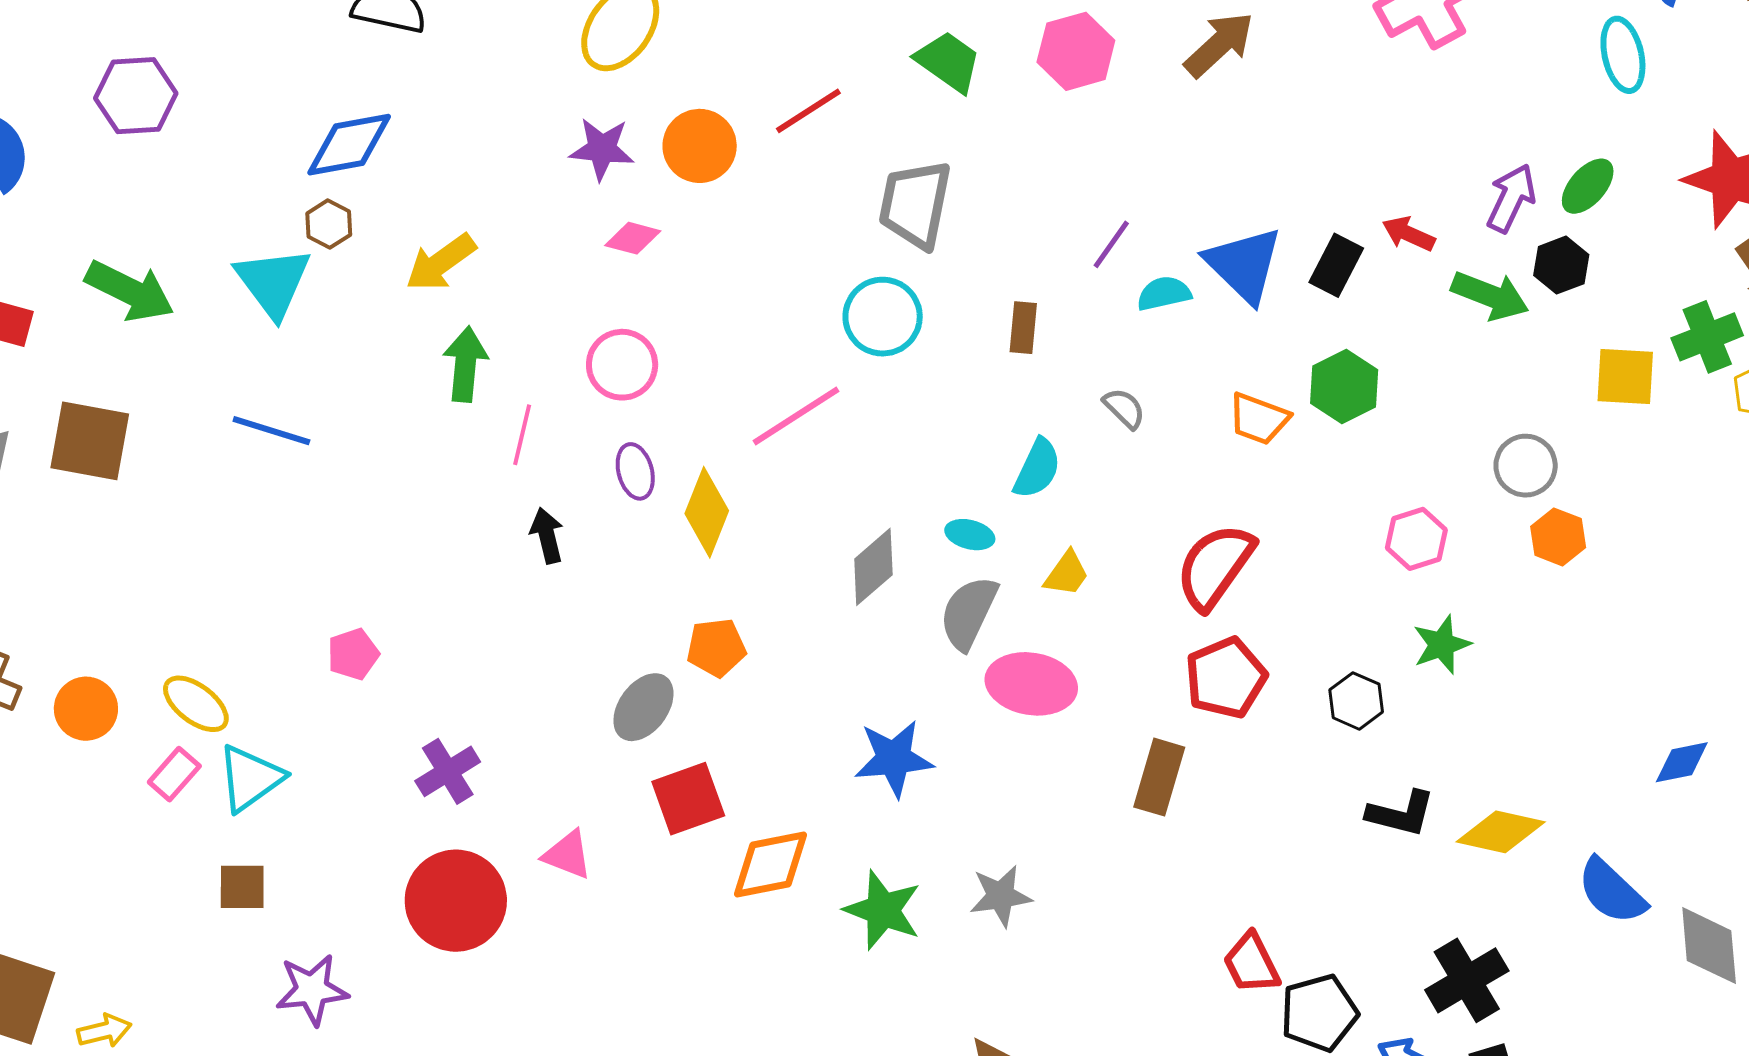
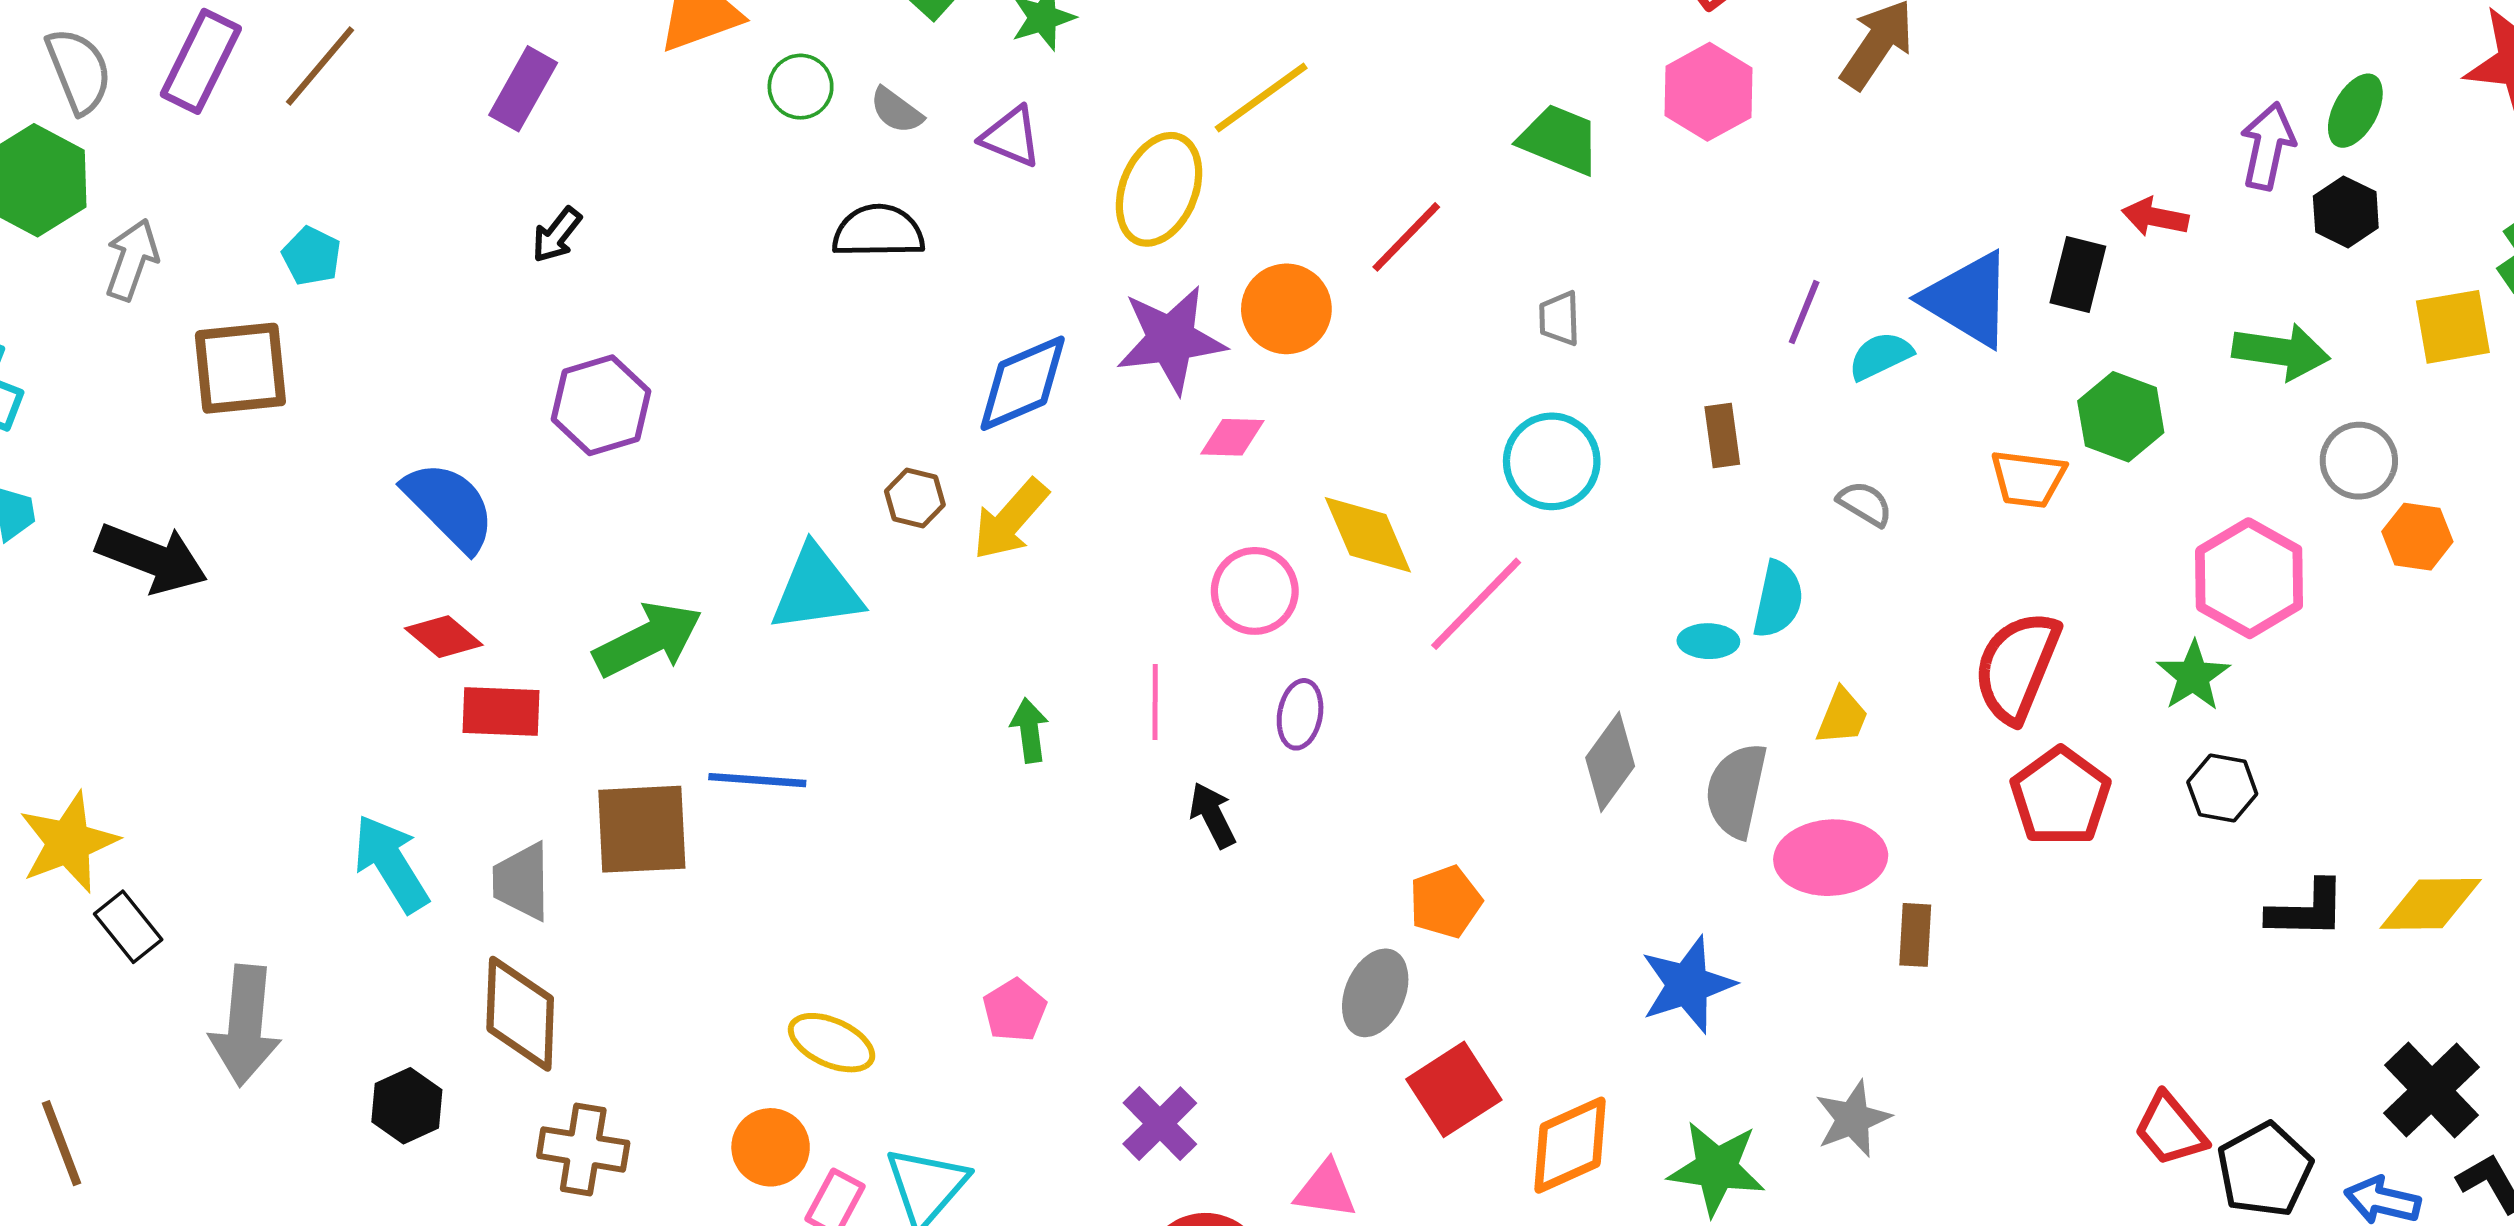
blue diamond: (349, 145) -> (1023, 383), moved
purple star: (602, 149) -> (1171, 340), size x1.4
gray trapezoid: (915, 204) -> (1559, 318), size x0.5
brown hexagon: (329, 224) -> (915, 498), moved
cyan triangle: (273, 282) -> (816, 589), turned -48
green arrow: (130, 291) -> (648, 639), turned -40
green arrow: (1490, 296) -> (2281, 352), moved
green arrow: (465, 364) -> (1029, 730), moved, size x0.7
blue line: (271, 431) -> (757, 780), moved
purple ellipse: (635, 471) -> (1300, 714), turned 38
yellow diamond: (707, 512) -> (1368, 535), moved, turned -32
cyan ellipse: (970, 535) -> (1708, 641), moved
pink hexagon: (1416, 539) -> (2249, 578), size x1.5
green star: (1442, 645) -> (2193, 676), moved
yellow ellipse: (196, 704) -> (832, 1043), moved
orange circle: (86, 709) -> (771, 1147), moved
brown rectangle: (1159, 777) -> (1915, 935), moved, size x0.7

